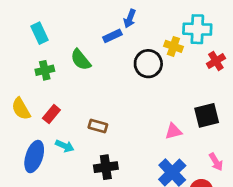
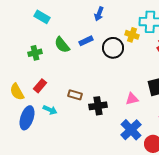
cyan rectangle: (39, 33) -> (42, 17), moved, turned -35
blue rectangle: (112, 36) -> (86, 41), moved
yellow semicircle: (21, 109) -> (17, 92), moved
black cross: (106, 167) -> (98, 106), moved

